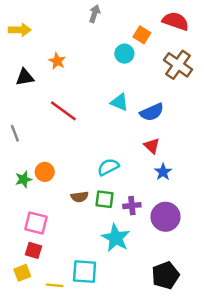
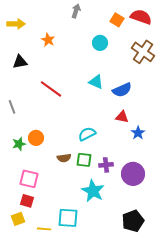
orange square: (142, 35) -> (117, 20), moved
orange star: (57, 61) -> (48, 40), moved
red triangle: (152, 146) -> (122, 117), turned -32
blue star: (163, 172) -> (138, 133), moved

